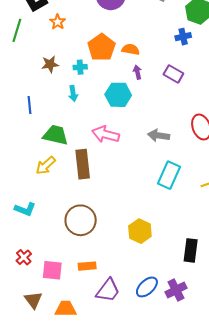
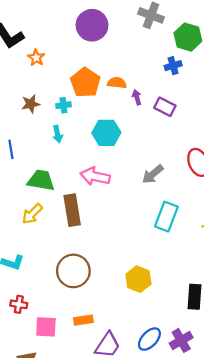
purple arrow: (137, 72) -> (137, 97), moved
gray arrow: (159, 135) -> (153, 174), turned -45
red cross: (24, 257) -> (19, 304), moved, turned -35

